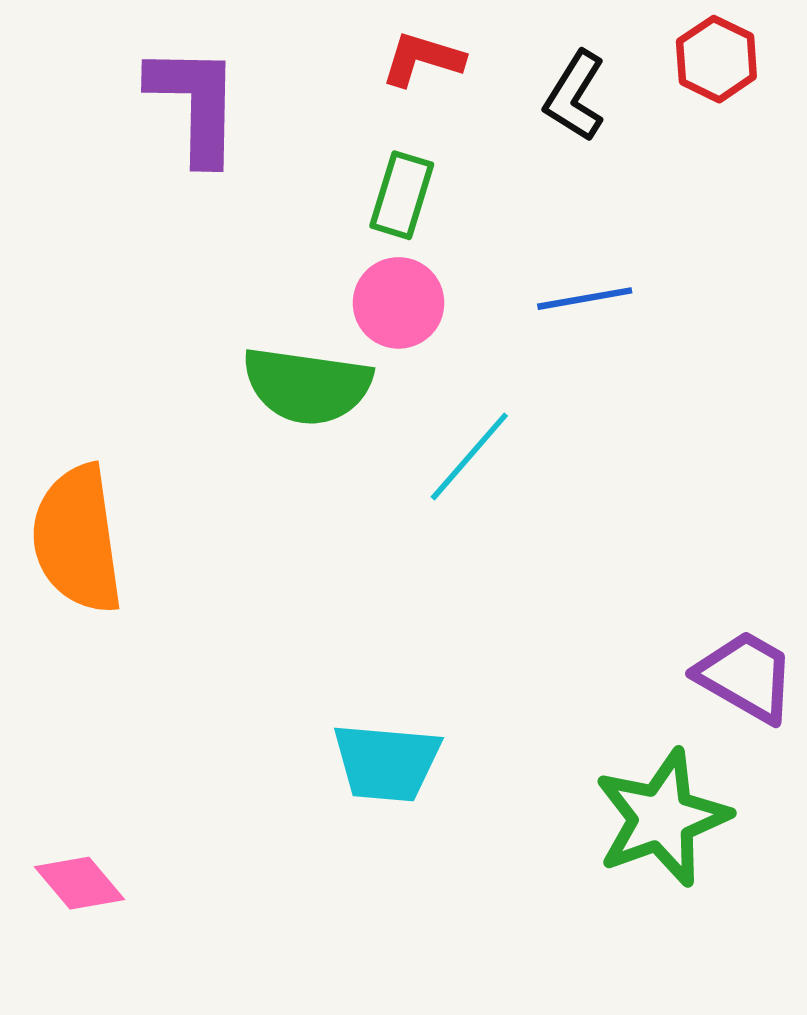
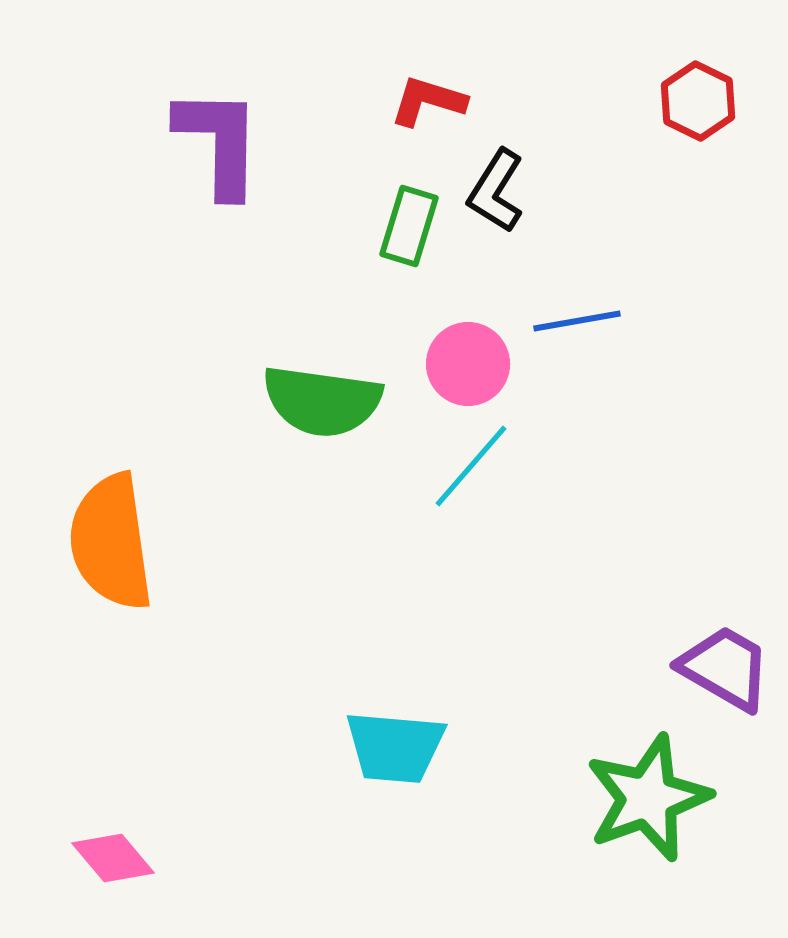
black L-shape: (575, 96) -> (496, 191), moved
pink circle: (399, 303) -> (468, 364), moved

